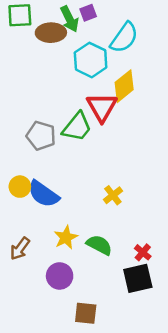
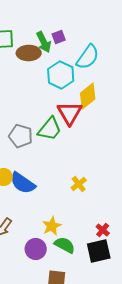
yellow star: (66, 237) -> (52, 226), moved
green semicircle: (99, 245) -> (65, 245), moved

